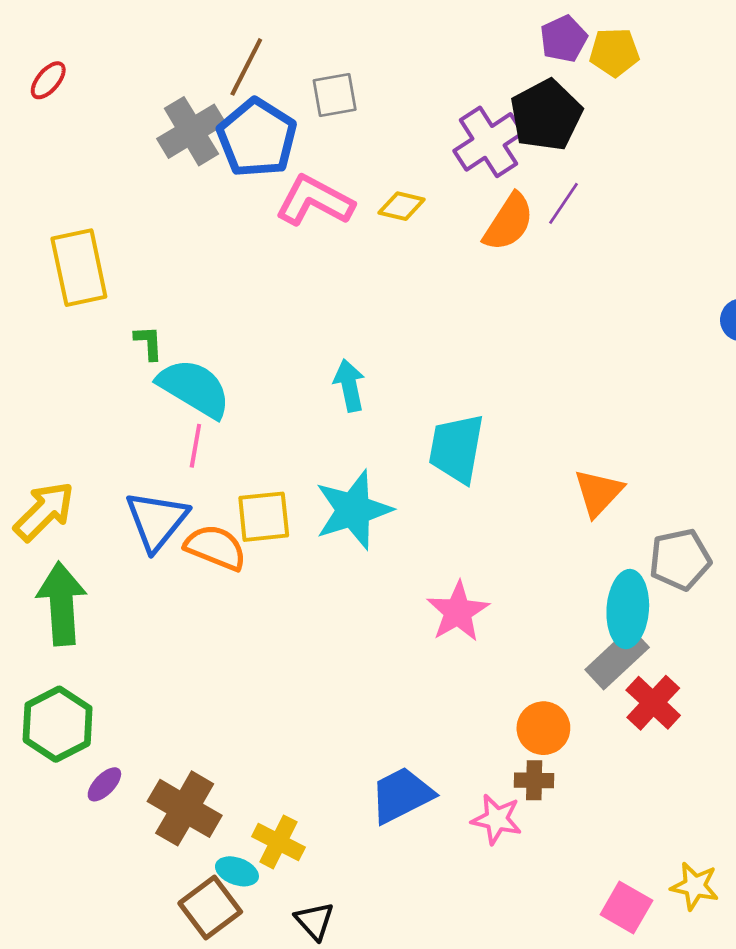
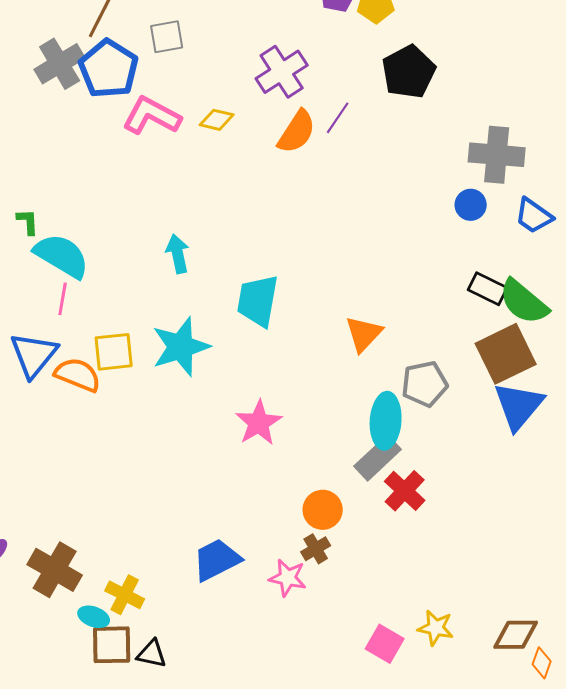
black pentagon: (546, 115) -> (409, 72), moved
brown cross: (534, 780) -> (316, 549), turned -32
brown square: (210, 908) -> (112, 645), moved, turned 36
black triangle: (315, 921) -> (152, 654), turned -36

